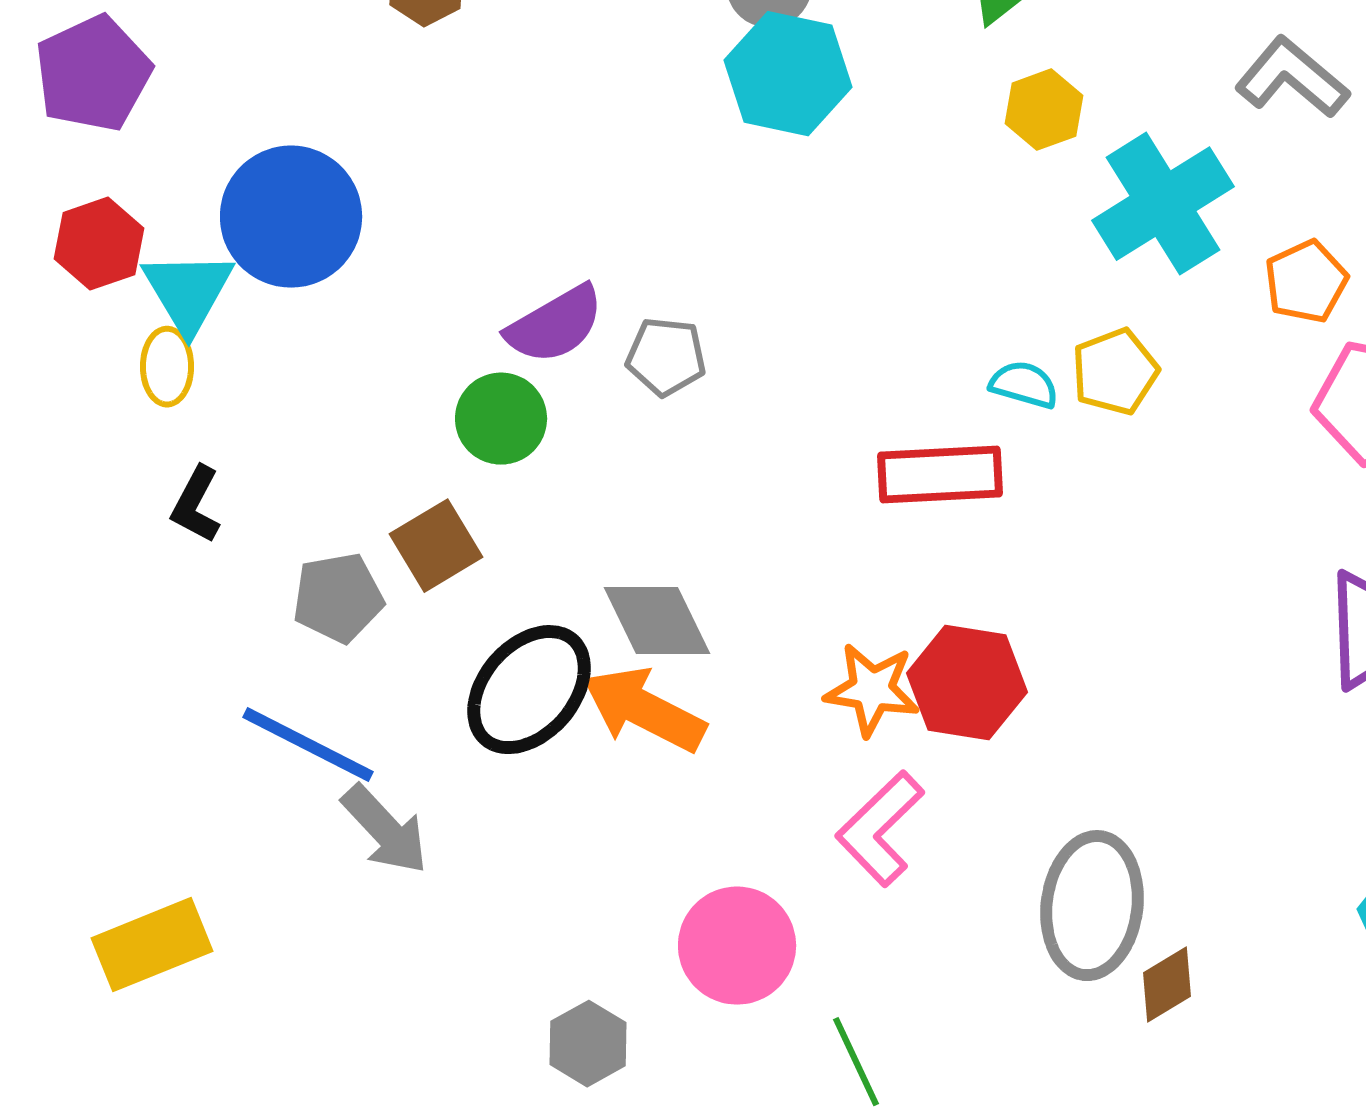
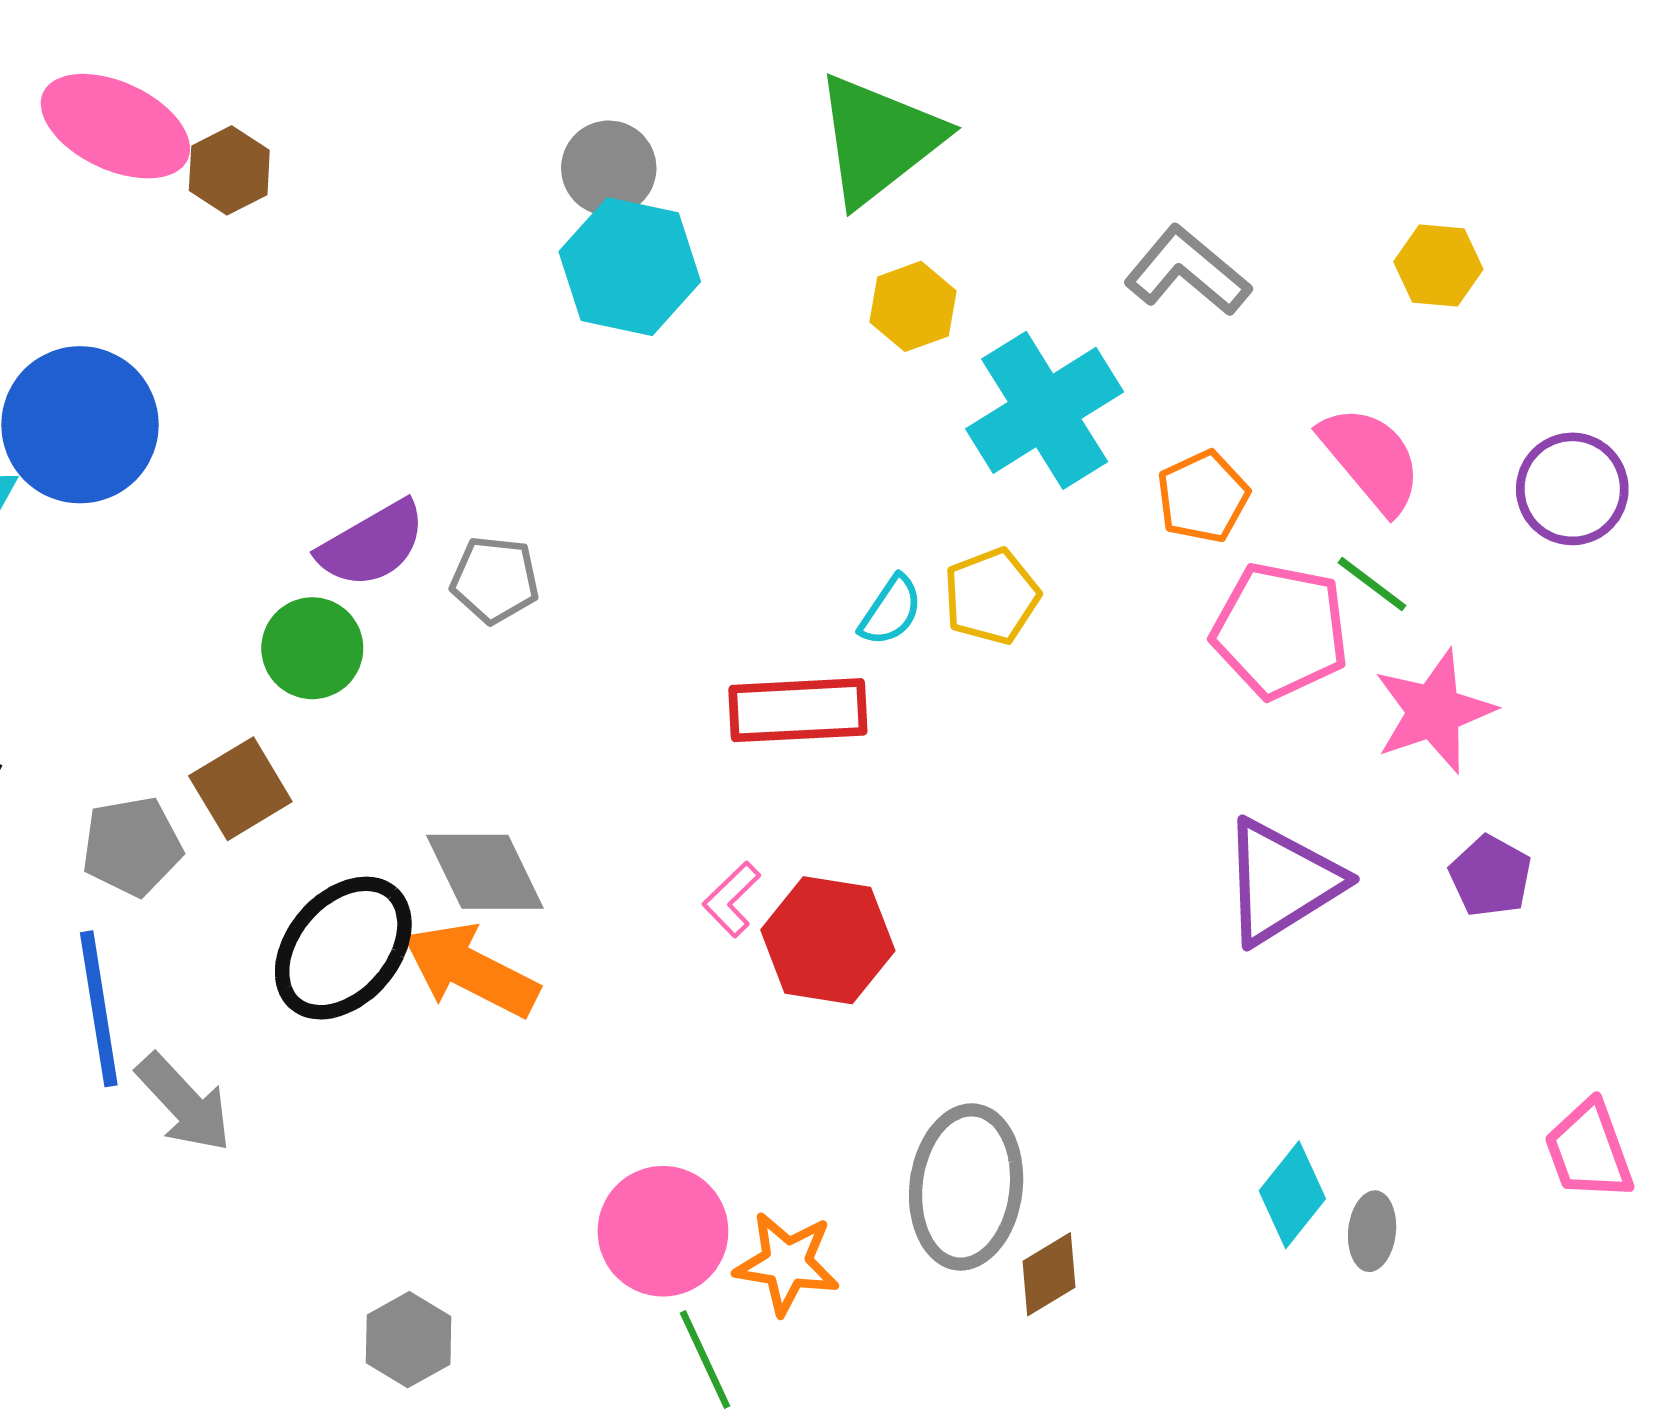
cyan semicircle: (1024, 385) -> (891, 611), turned 108
orange star: (872, 690) -> (787, 1263), moved
blue line: (308, 745) -> (99, 1009), turned 54
pink L-shape: (880, 829) -> (732, 899), moved, size x0.6
pink circle: (737, 946) -> (663, 1231), moved

